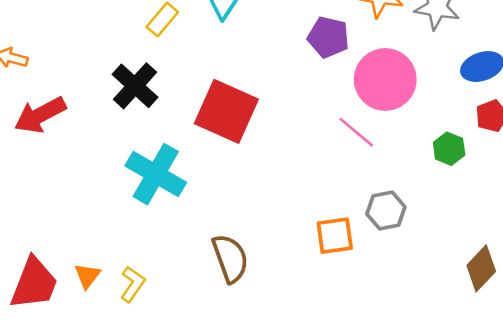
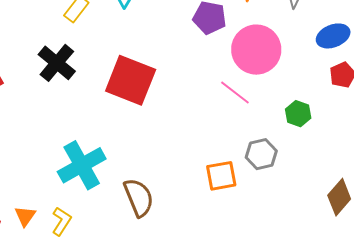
green hexagon: (449, 149) -> (298, 114), moved
cyan cross: (156, 174) -> (82, 165), moved, turned 33

